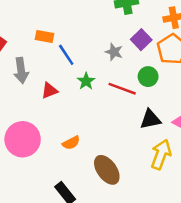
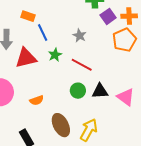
purple square: (141, 40) -> (108, 16), moved
green circle: (148, 77) -> (78, 91), moved
red triangle: (49, 91) -> (26, 58), size x1.6
yellow arrow: (161, 154) -> (89, 130), moved

